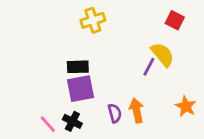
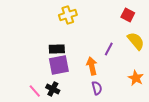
yellow semicircle: (163, 54) -> (136, 41), moved
orange arrow: (137, 110) -> (92, 66), moved
purple semicircle: (115, 113) -> (97, 88), moved

